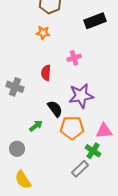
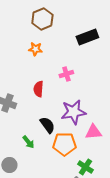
green arrow: (36, 126) -> (28, 142), turned 88
pink triangle: (104, 131) -> (93, 132), moved

